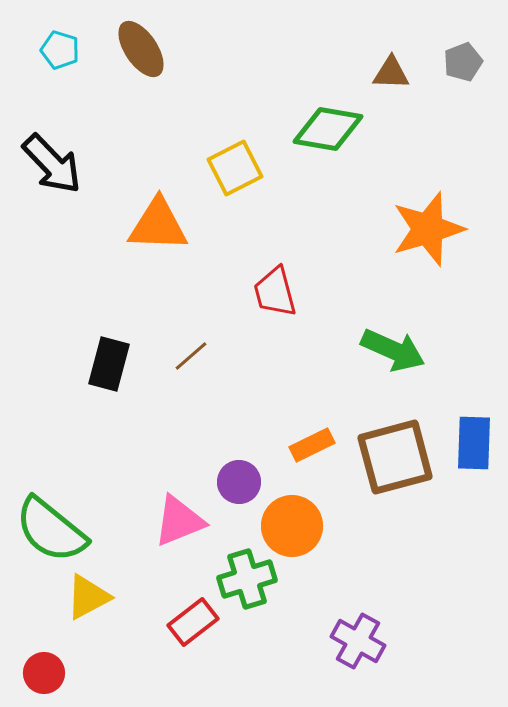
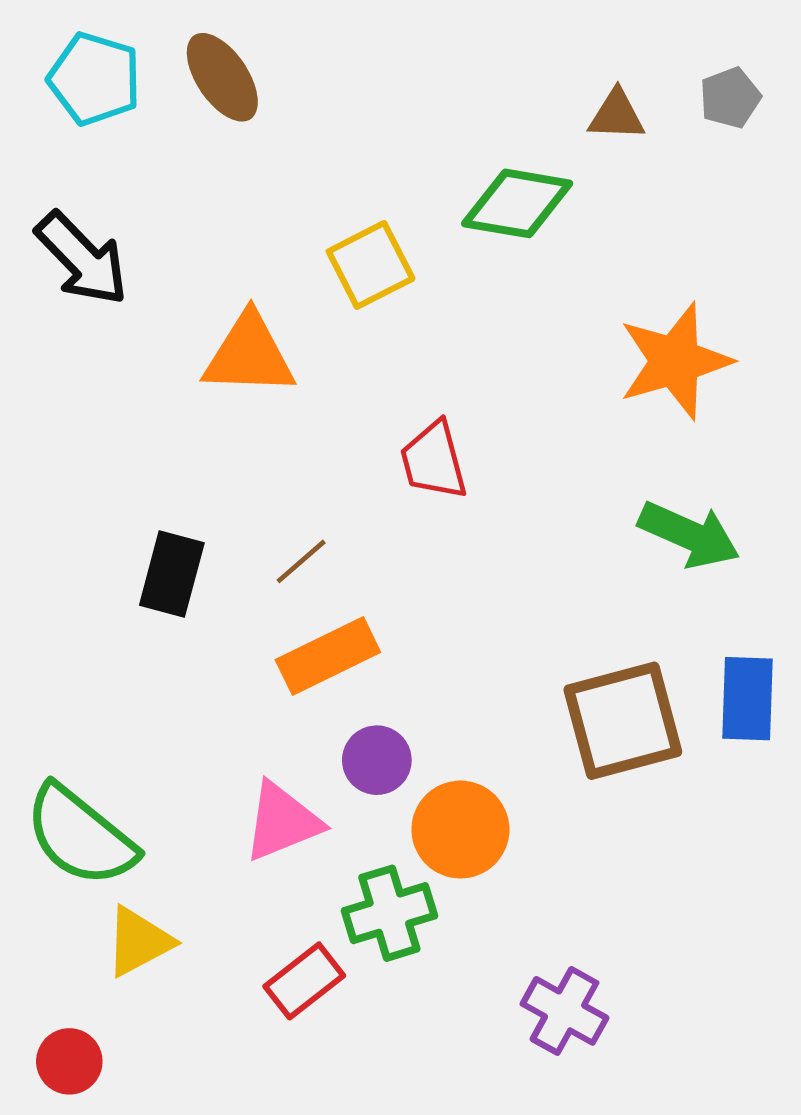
cyan pentagon: (60, 50) -> (95, 79), size x1.5
green arrow: (393, 350) -> (689, 535), moved
orange rectangle: (312, 445) -> (328, 656), moved, size x1.4

